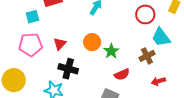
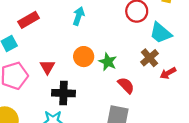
red semicircle: (122, 74) -> (126, 85), turned -98
red arrow: (158, 81) -> (168, 73), moved

